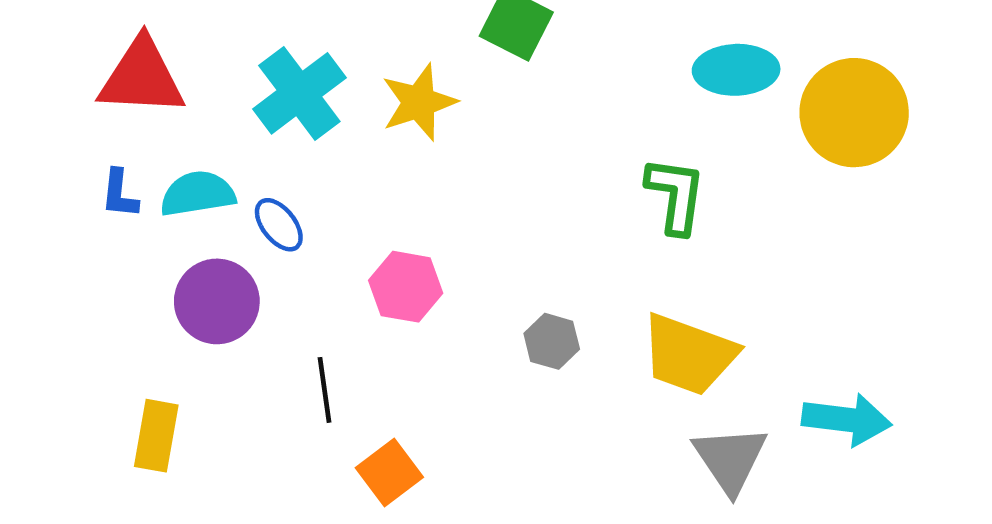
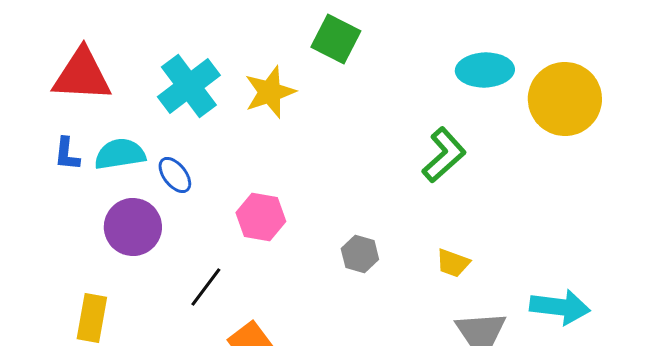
green L-shape: (676, 195) -> (444, 155), turned 40
yellow trapezoid: (689, 355) -> (453, 263), size x0.5
black line: (325, 390) -> (206, 287), turned 45

